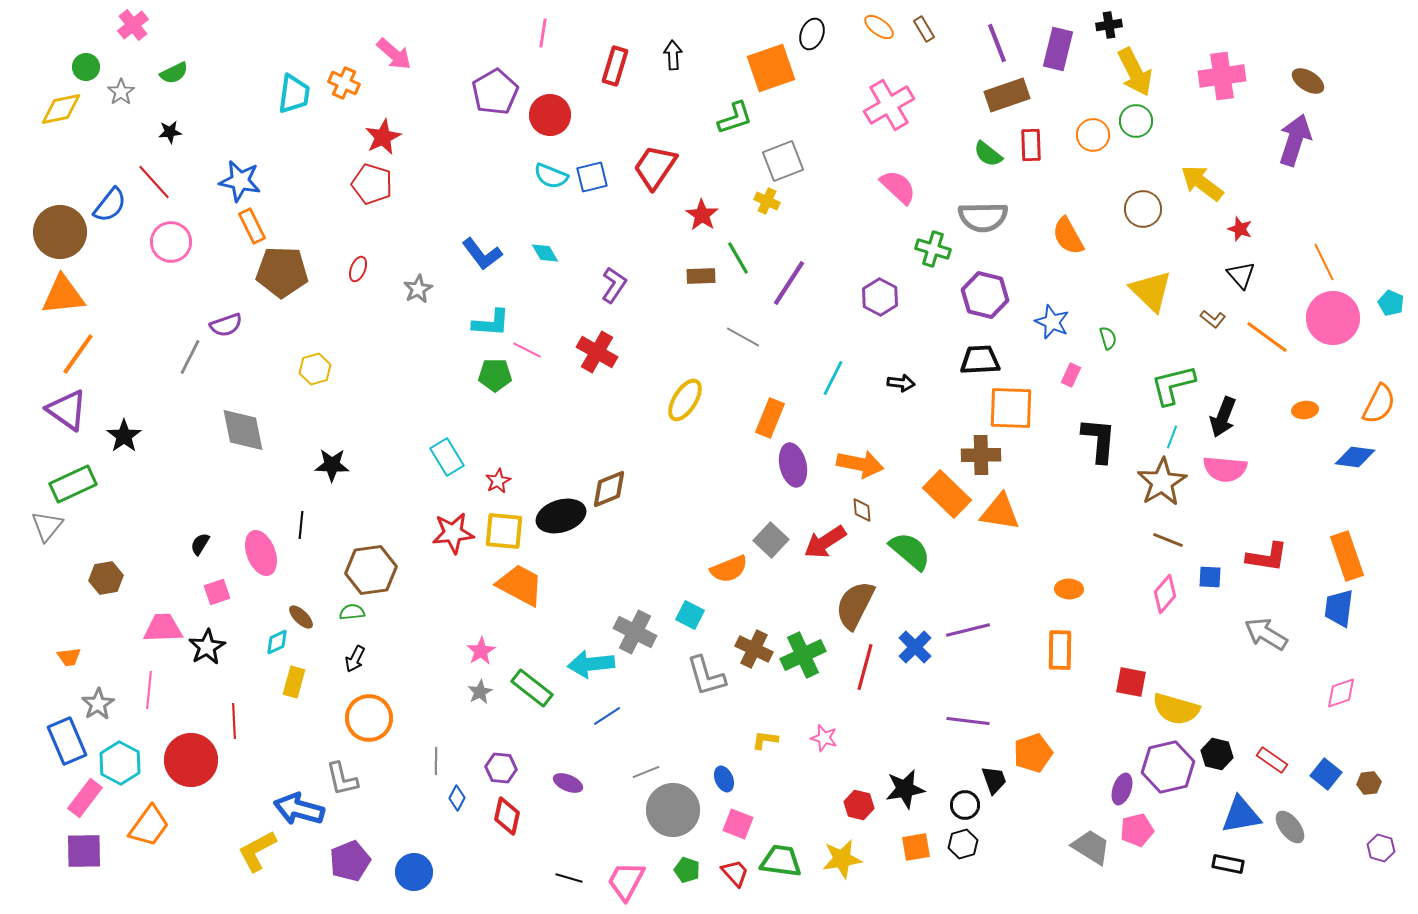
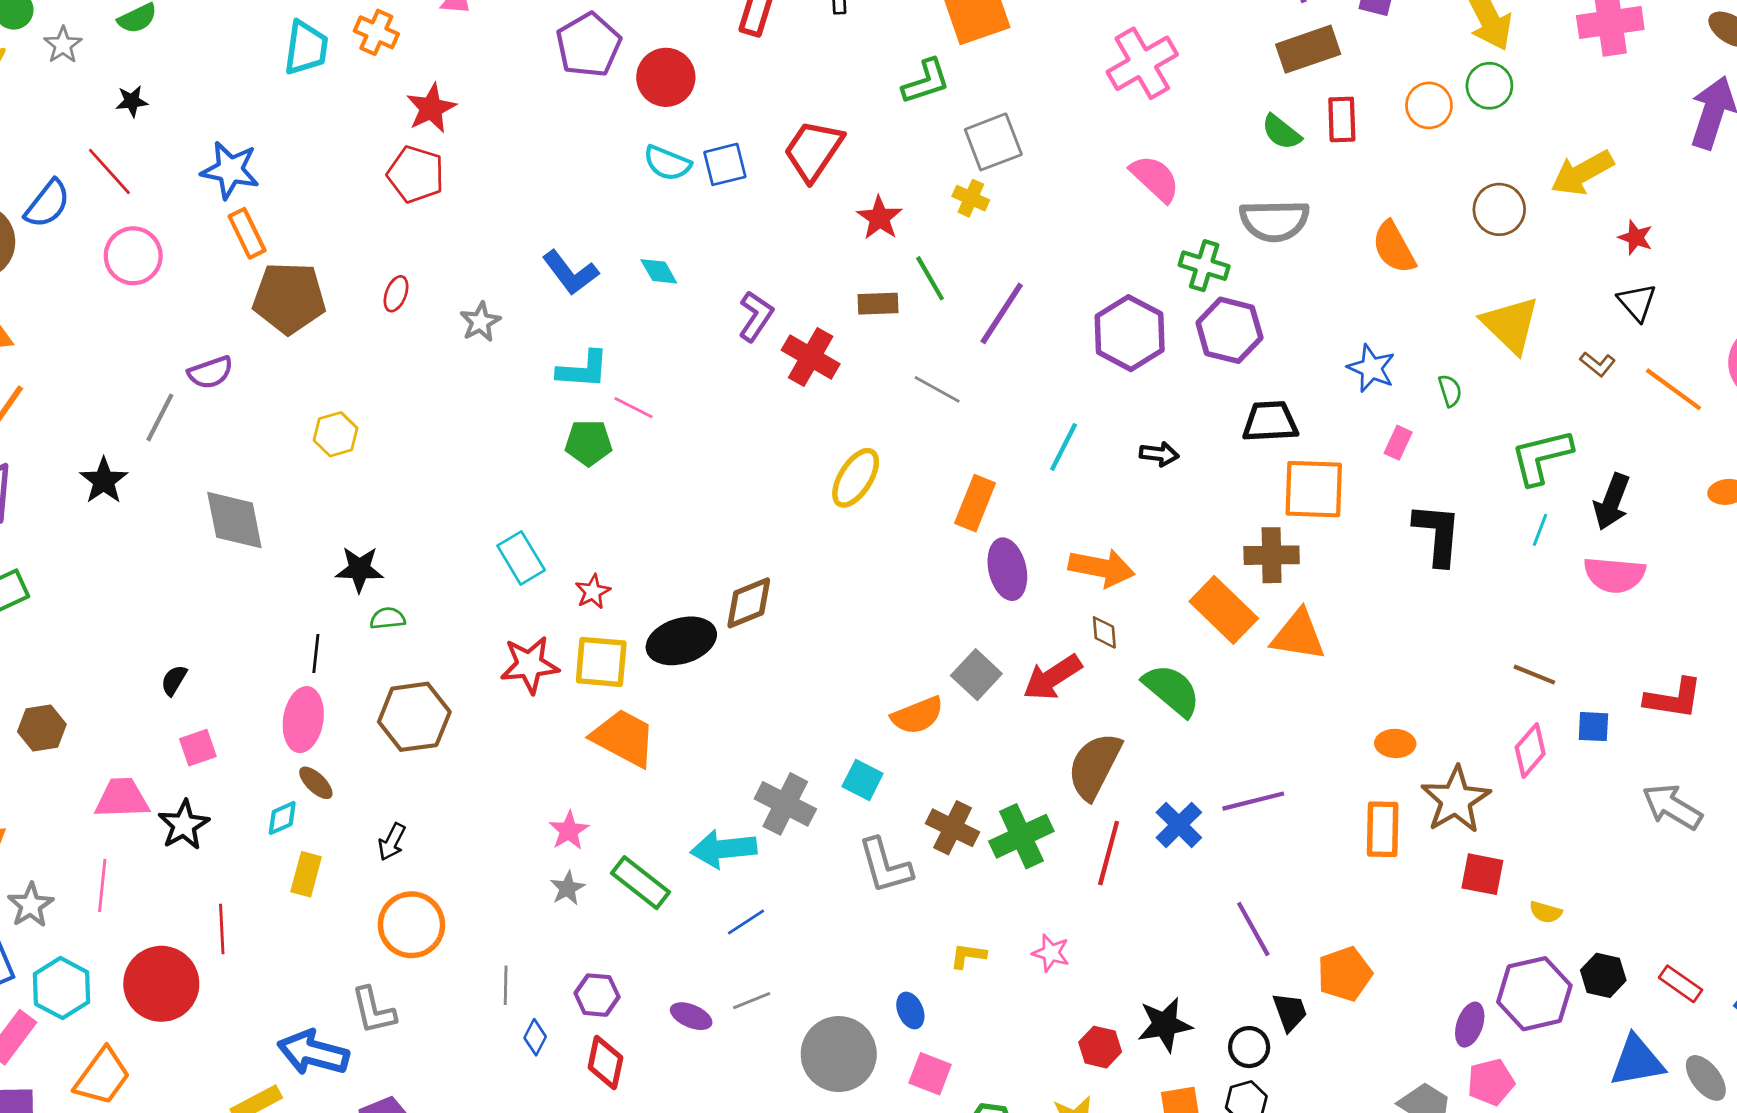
yellow arrow: (1202, 183) -> (1582, 173), turned -66
purple hexagon: (985, 295) -> (1229, 330), moved
purple hexagon: (880, 297) -> (1130, 333), size x1.4
red cross: (597, 352) -> (811, 357), moved
black star: (124, 436) -> (104, 481), moved
brown star: (1162, 482) -> (1456, 800), moved
pink ellipse: (261, 553) -> (303, 720), moved, turned 30
green semicircle: (352, 612) -> (388, 618), moved
yellow semicircle: (1176, 709) -> (1546, 912), size x0.5
purple line: (968, 721) -> (1253, 929), turned 54
gray line: (646, 772) -> (752, 1001), moved

